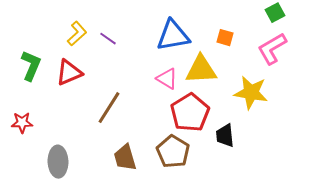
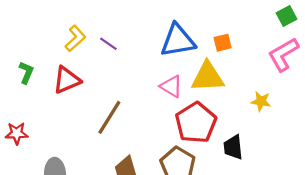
orange square: (225, 38) -> (223, 43), moved, turned -30
green L-shape: (31, 66) -> (26, 73), size x0.7
yellow star: (251, 93) -> (261, 101), size x0.6

